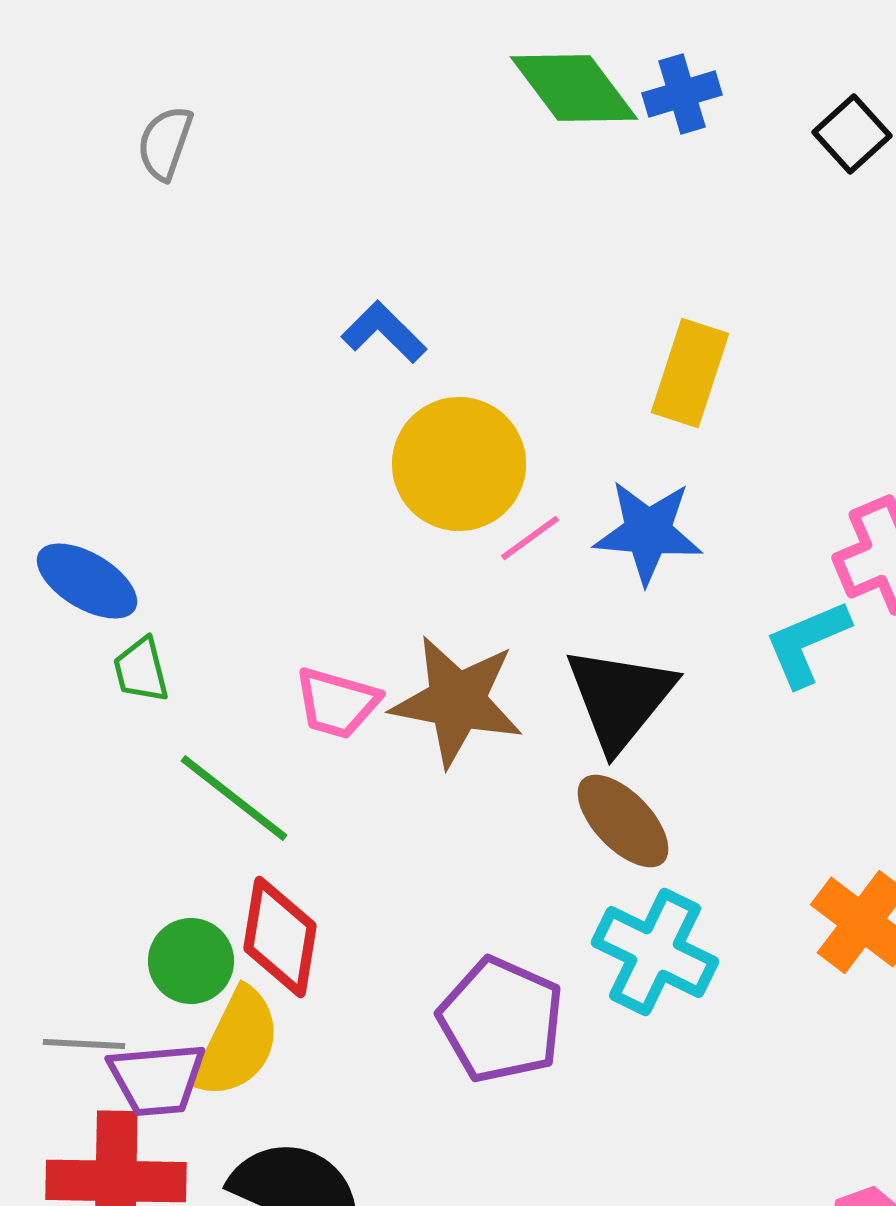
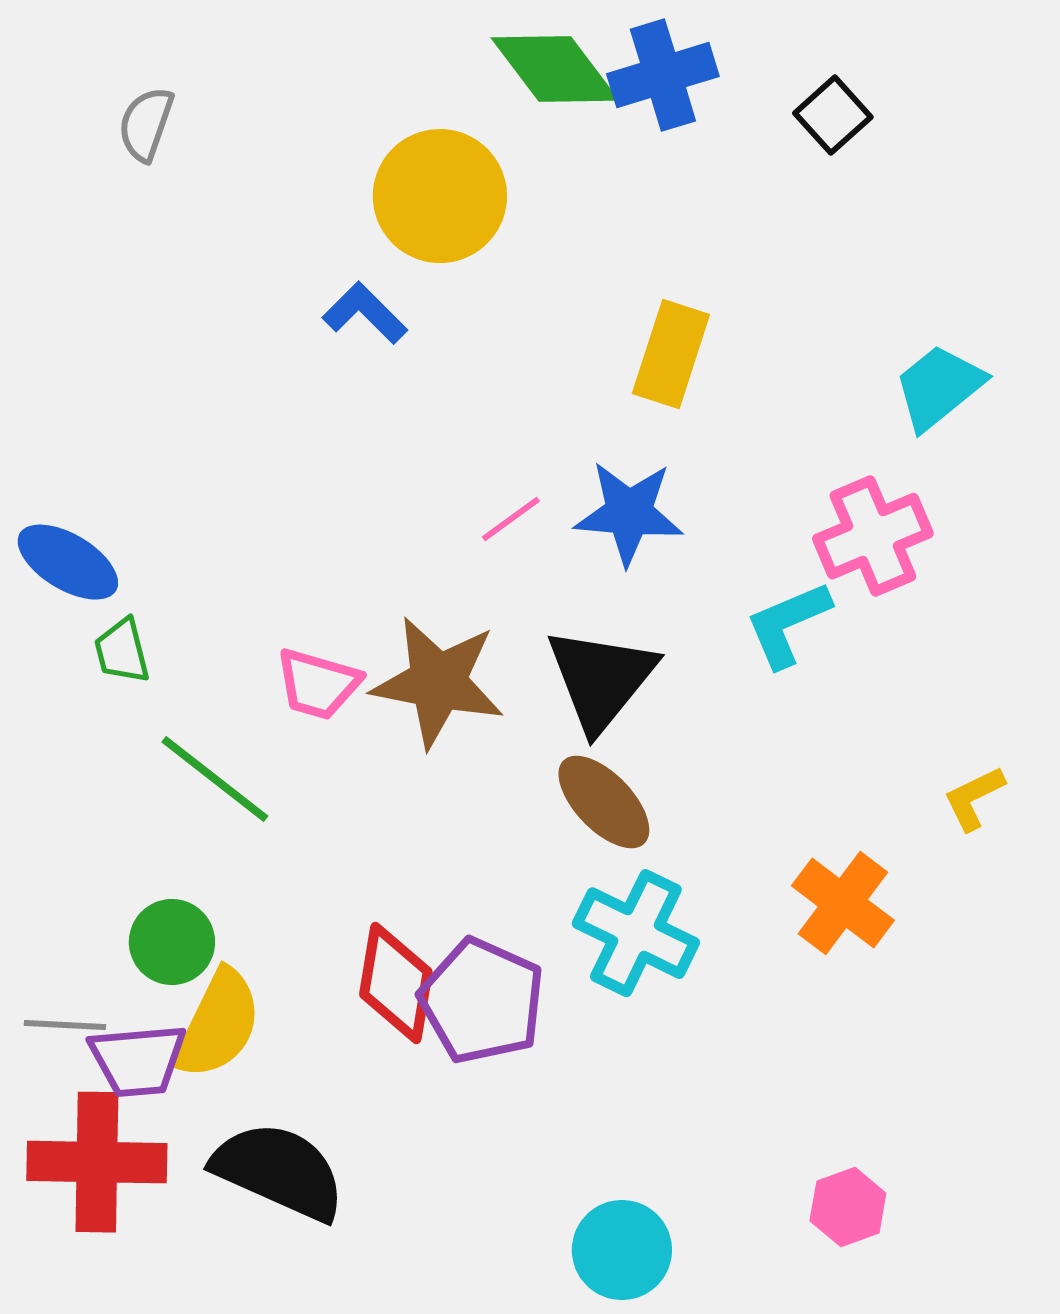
blue cross: (682, 94) -> (663, 75), size x1.4
yellow circle: (459, 464) -> (440, 196), moved
red diamond: (280, 937) -> (396, 983), moved

